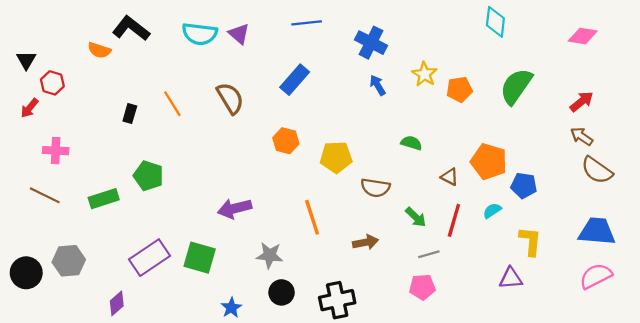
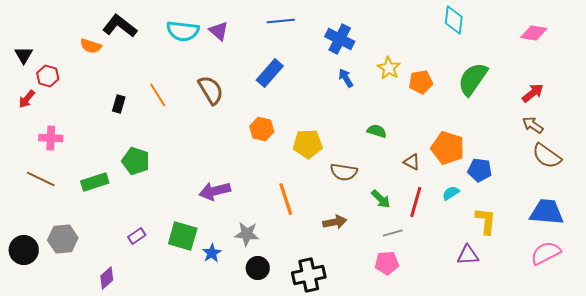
purple rectangle: (149, 258) -> (137, 236), size x0.5
blue star: (231, 308) -> (212, 253), moved

